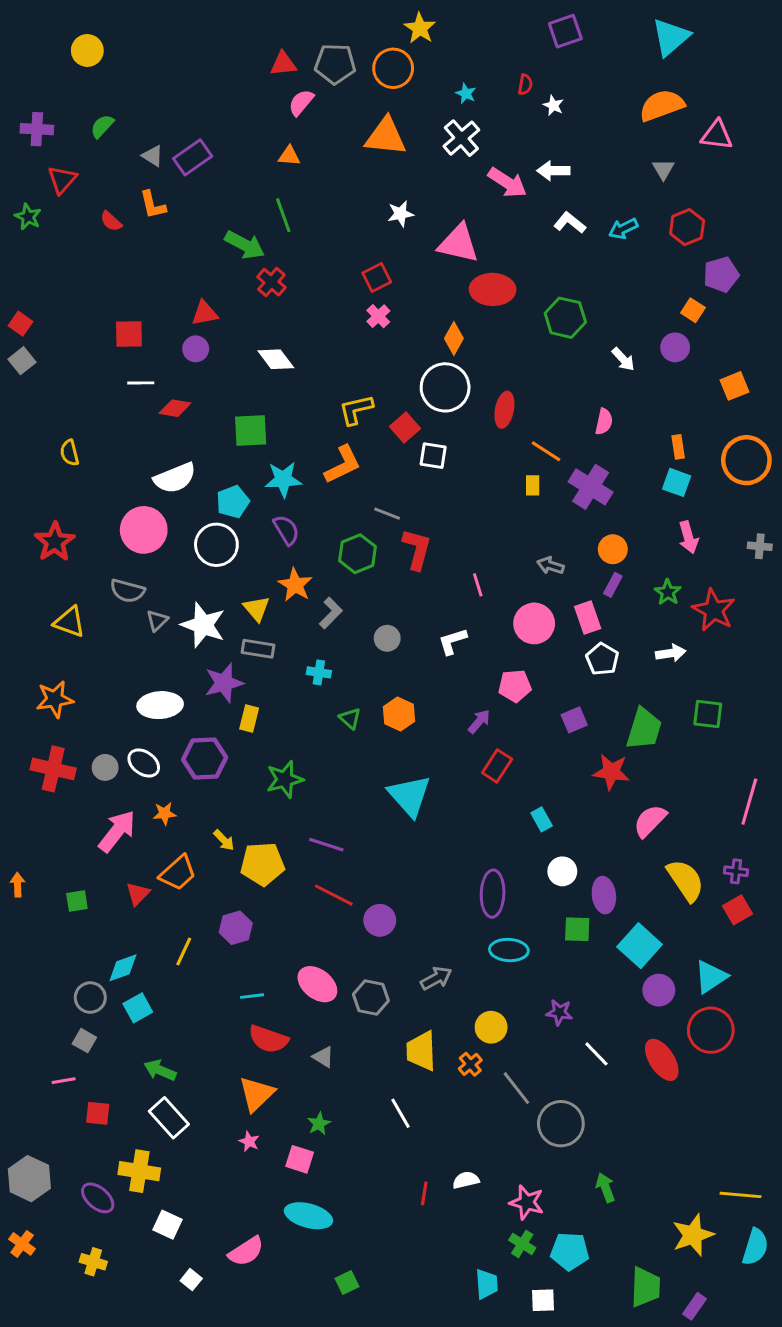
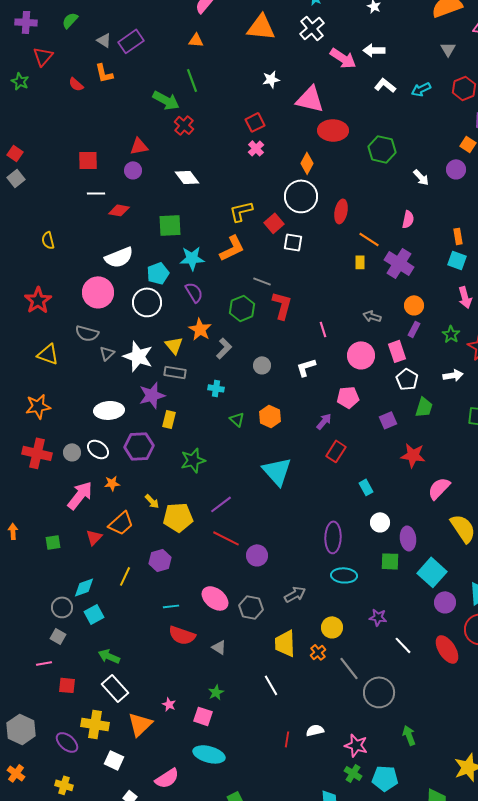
green trapezoid: (644, 729) -> (424, 407), moved, size x0.7
purple line: (326, 845) -> (221, 504), turned -55
orange triangle: (257, 1094) -> (140, 724), moved

